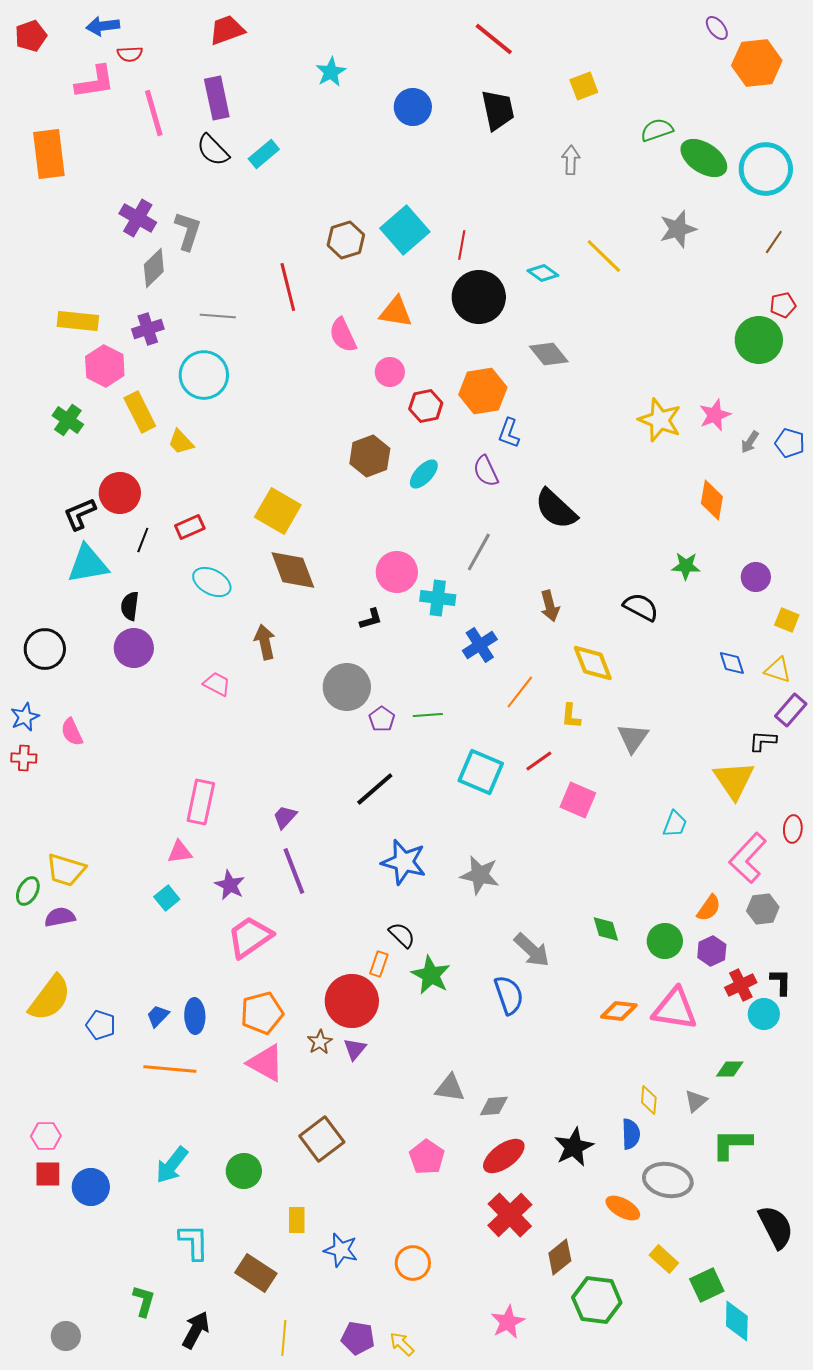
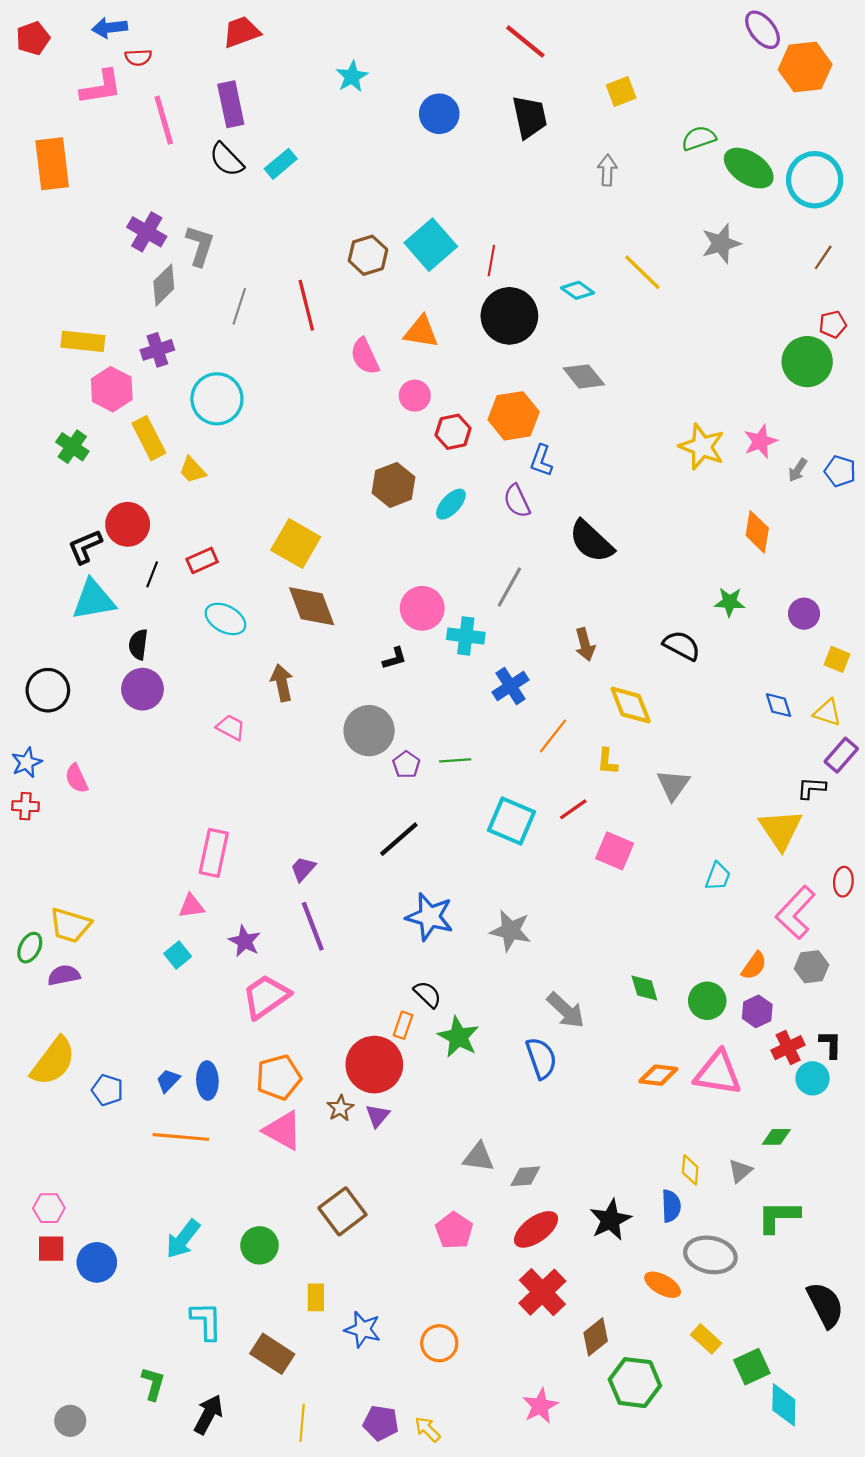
purple ellipse: (717, 28) -> (763, 30), size x1.5
gray line: (218, 316) -> (239, 306), moved, turned -76

